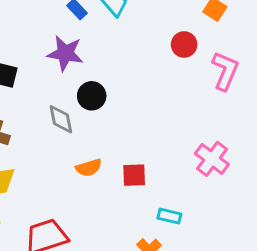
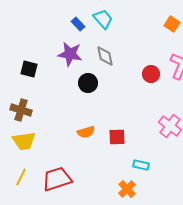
red circle: (184, 44) -> (151, 74), moved
gray diamond: (61, 119) -> (105, 56), moved

